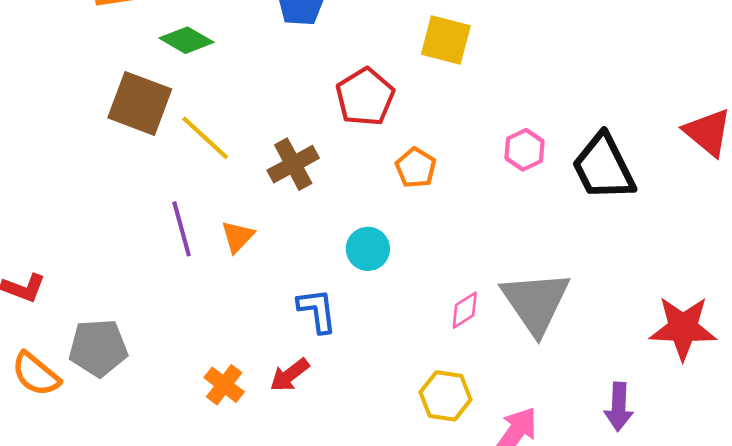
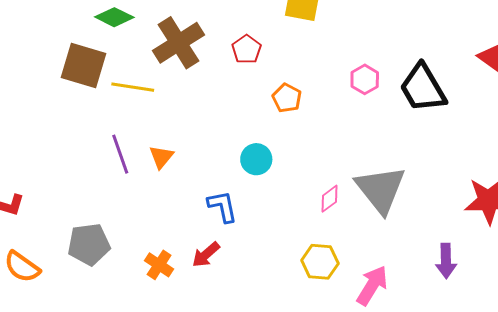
red pentagon: (365, 97) -> (247, 49), size x0.7
yellow line: (205, 138) -> (133, 87), turned -30
brown cross: (293, 164) -> (178, 43), moved, size x1.4
gray pentagon: (98, 348) -> (89, 244), moved

